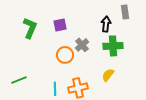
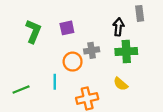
gray cross: (82, 45) -> (92, 50), turned 32
yellow semicircle: (108, 75) -> (121, 84), turned -88
cyan line: (55, 89) -> (55, 82), moved

